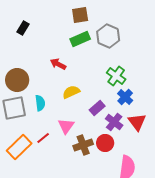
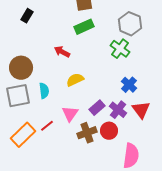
gray hexagon: (108, 36) -> (130, 24), moved
green cross: (116, 76) -> (120, 49), moved
purple rectangle: (97, 108) -> (97, 108), moved

